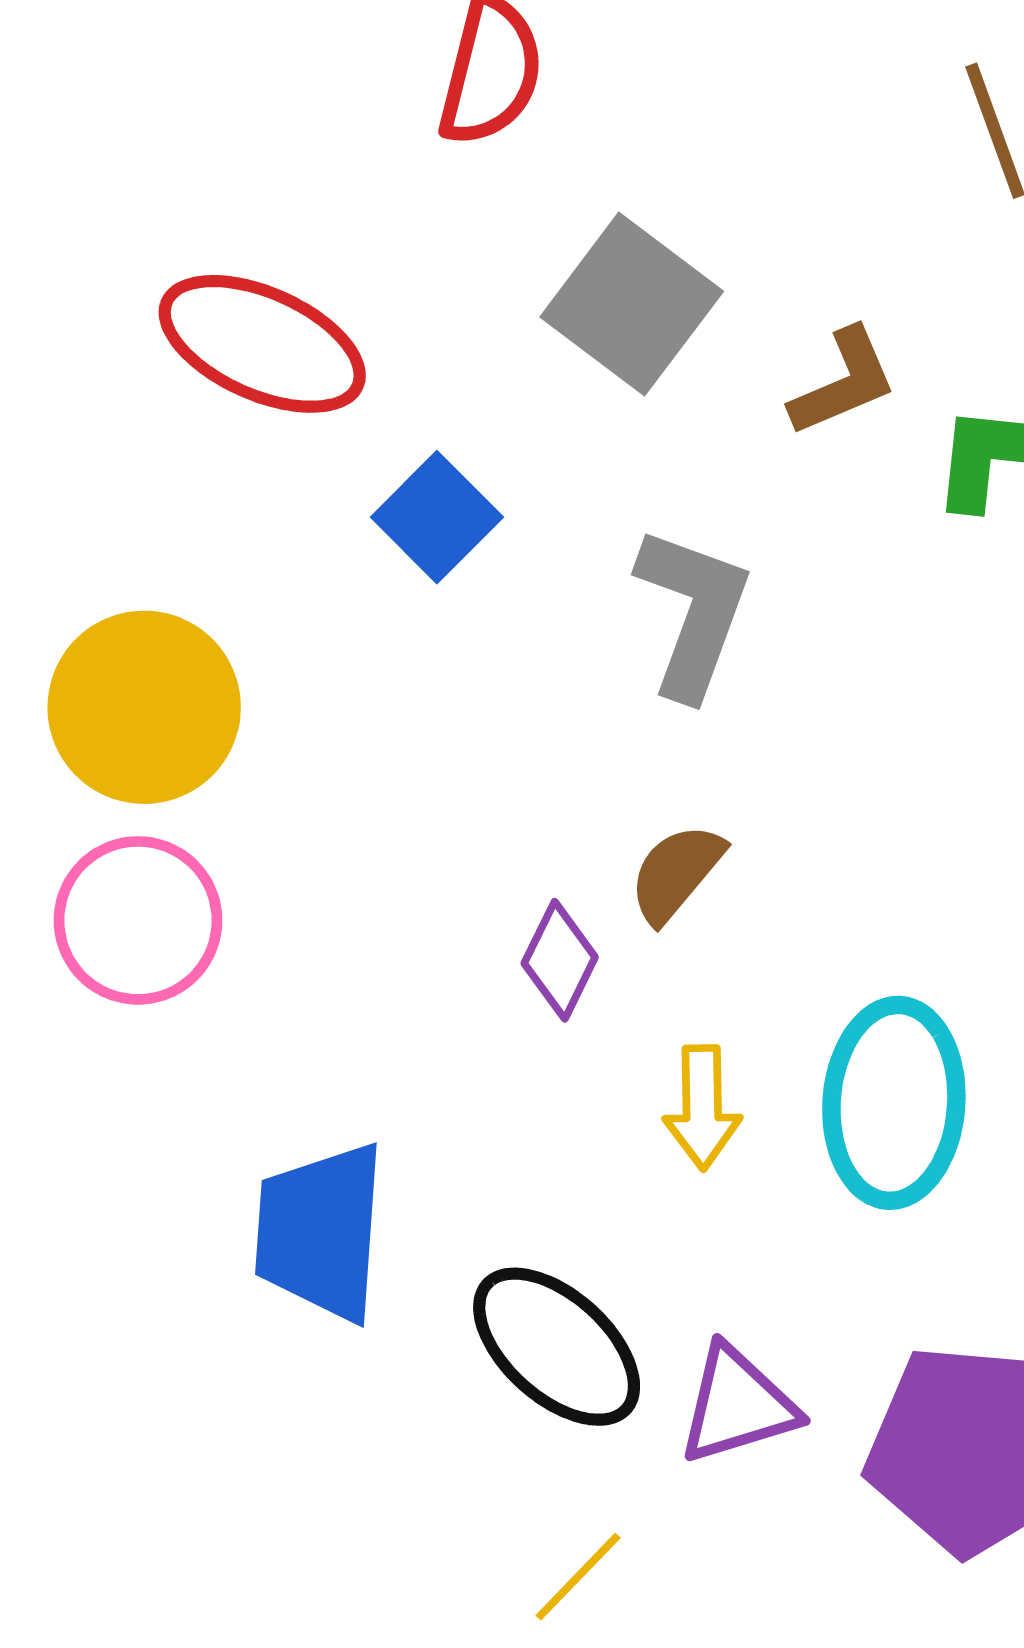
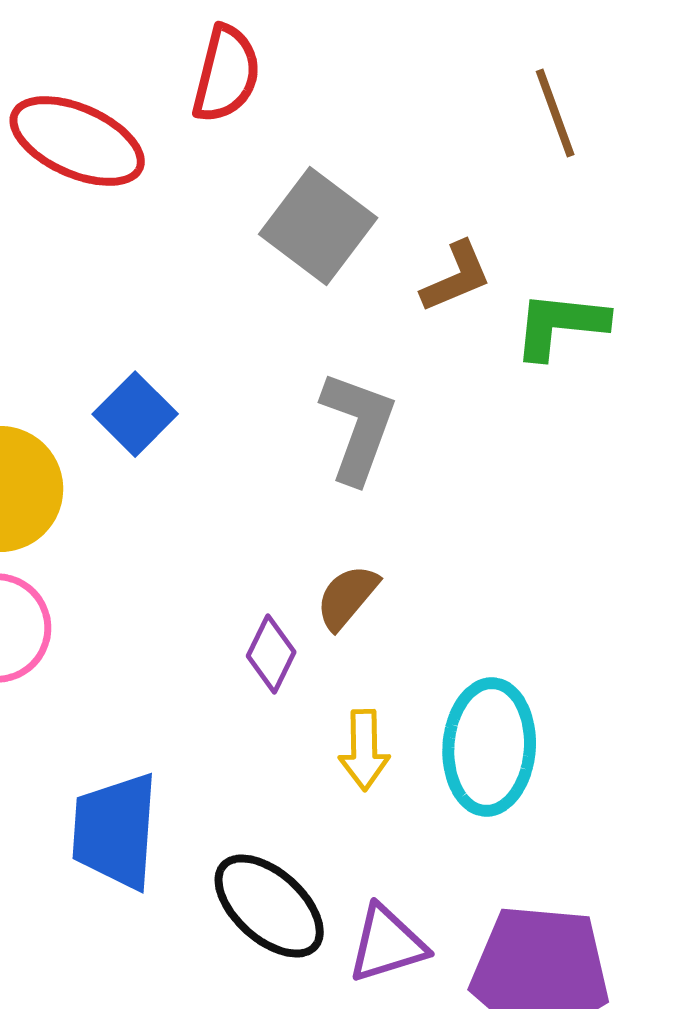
red ellipse: (262, 344) -> (77, 141), moved
blue square: (437, 517) -> (135, 414), moved

